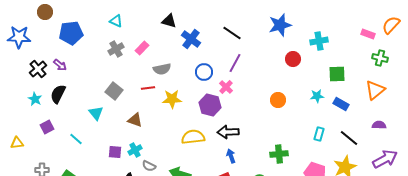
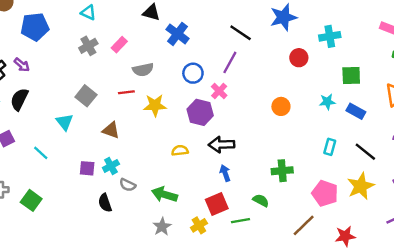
black line: (232, 33) -> (241, 33), moved
yellow semicircle: (193, 137) -> (180, 150), size x0.6

